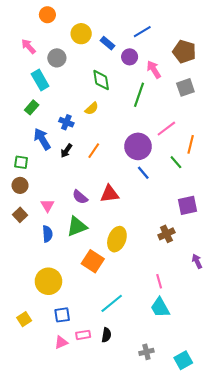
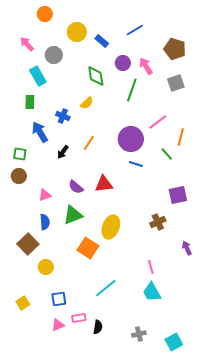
purple circle: (130, 57) -> (123, 63), moved
green rectangle: (32, 107) -> (30, 102), turned -40
black arrow: (66, 151) -> (63, 152), moved
blue line: (143, 173) -> (136, 164), turned -32
pink triangle: (47, 205) -> (45, 195), turned 40
brown square: (20, 215) -> (28, 244), moved, size x1.5
yellow circle: (48, 281) -> (46, 267), size x0.6
black semicircle: (106, 335) -> (98, 327), moved

